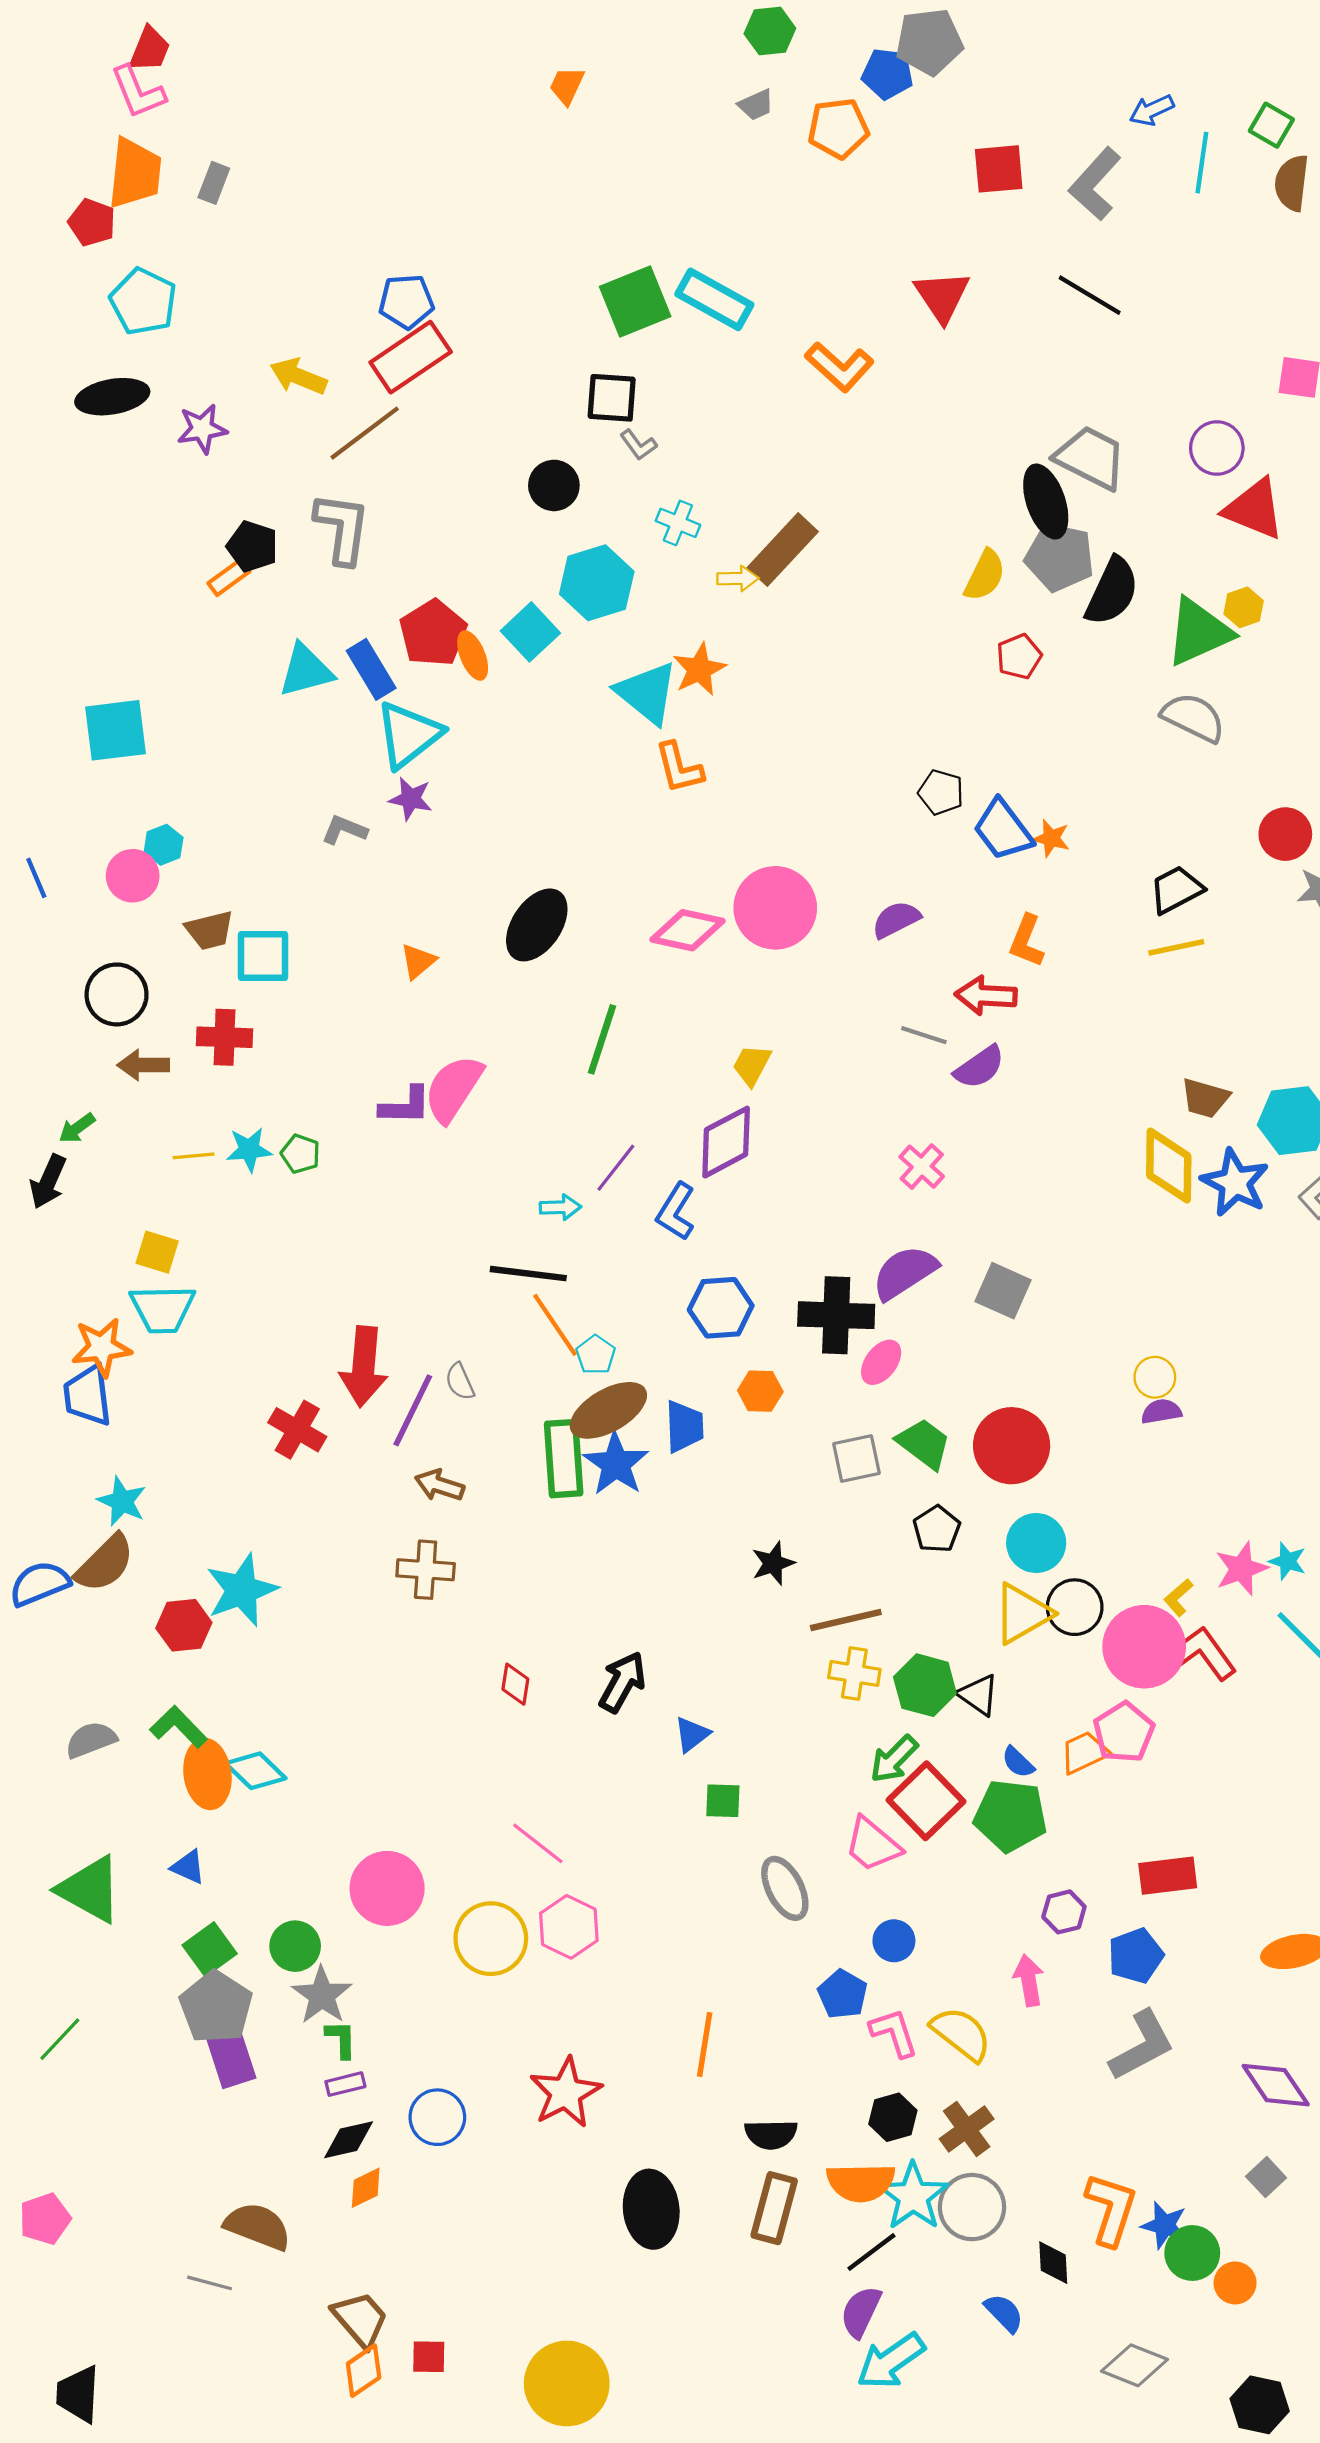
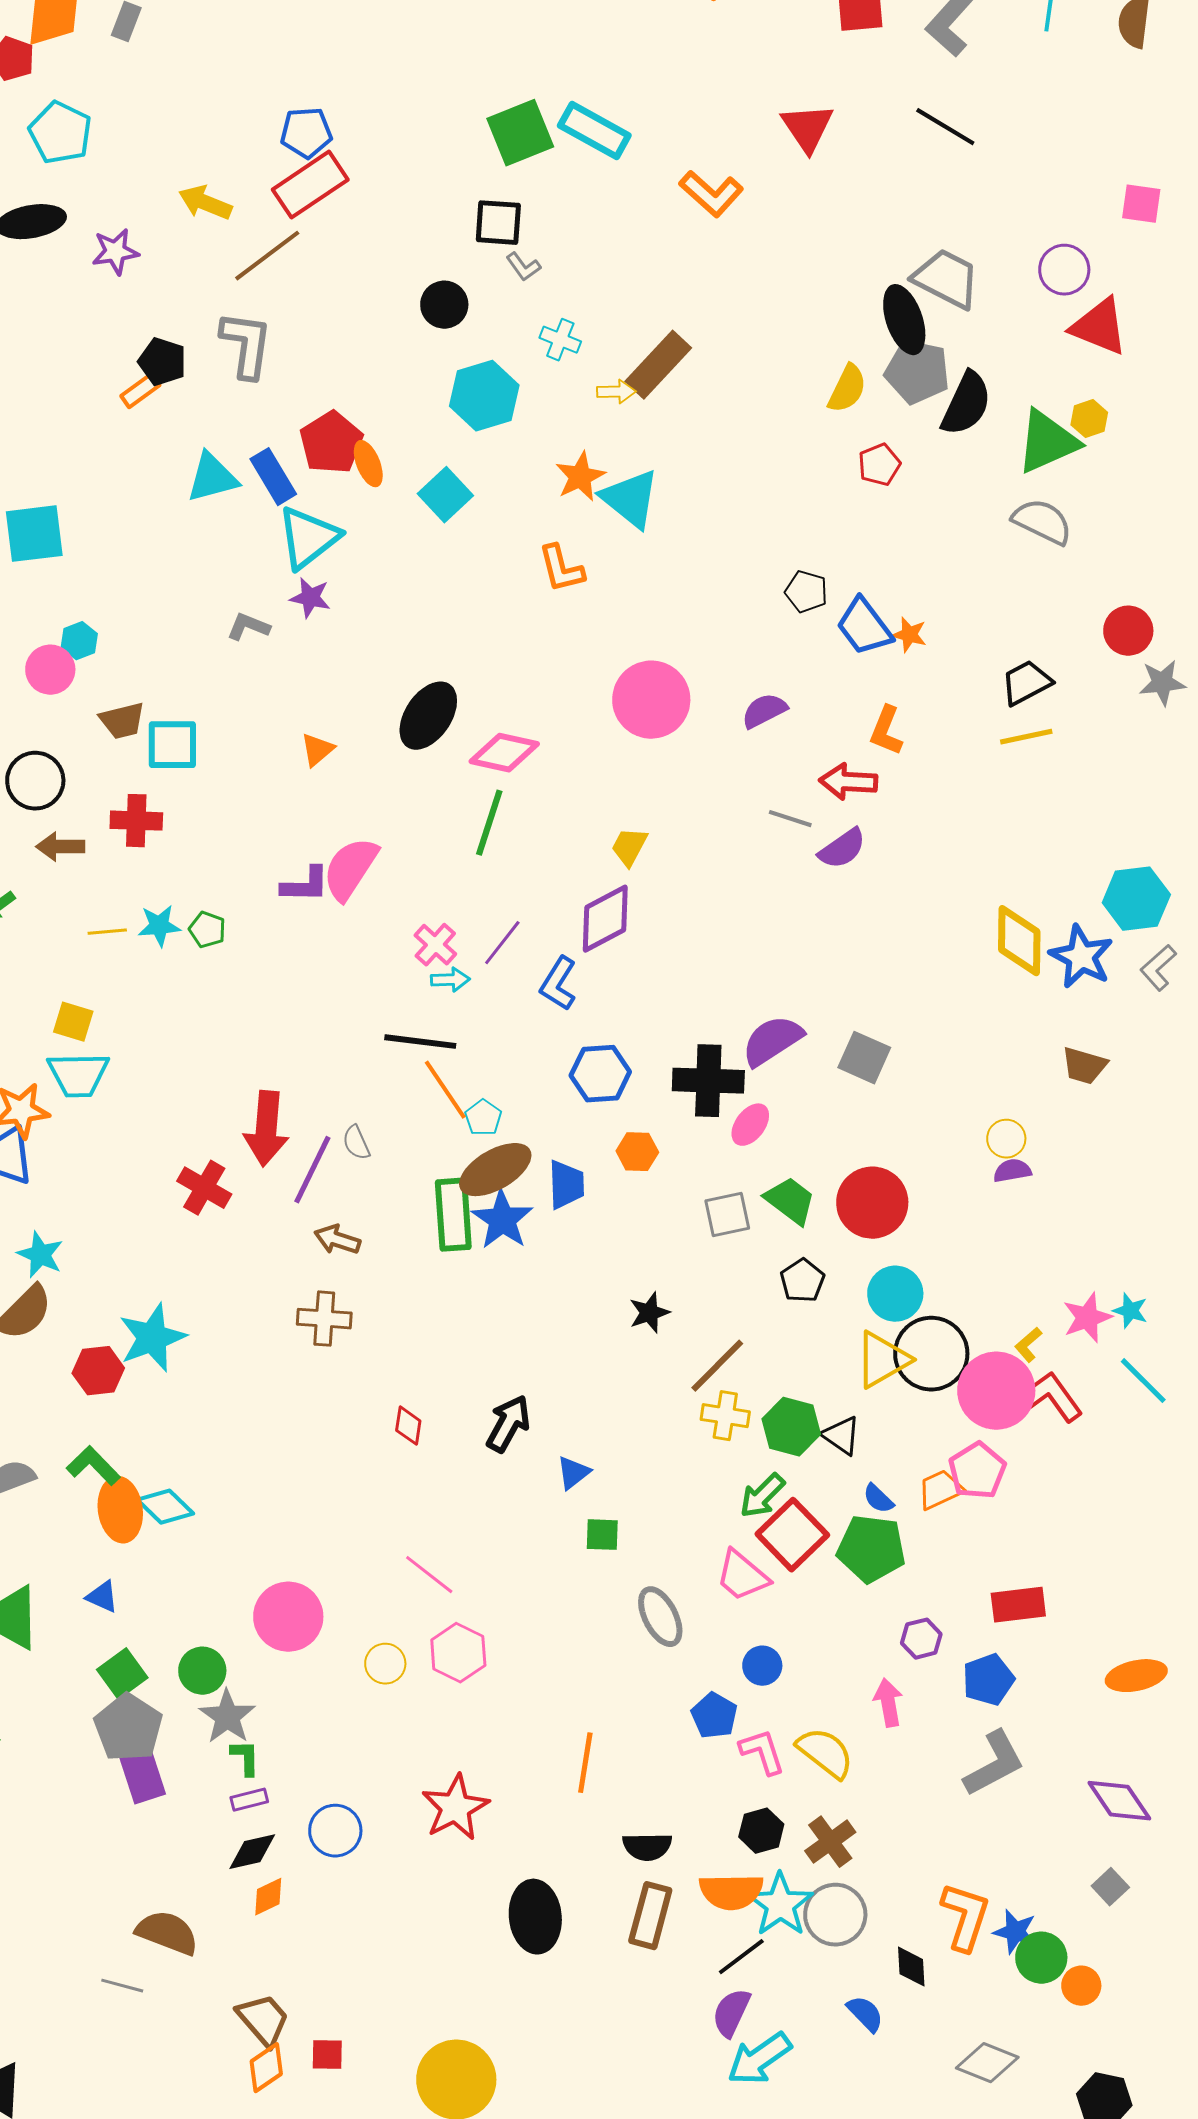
cyan square: (530, 632) -> (445, 495), moved
cyan triangle: (647, 693) -> (630, 499), moved
pink diamond: (688, 930) -> (504, 753), moved
brown trapezoid: (1205, 1098) -> (1084, 1066), moved
pink cross: (922, 1167) -> (435, 945), moved
black circle: (1075, 1607) -> (931, 1354), size x1.4
brown line: (846, 1620) -> (717, 1366), turned -32
yellow circle: (491, 1939) -> (385, 1664), size x0.6

